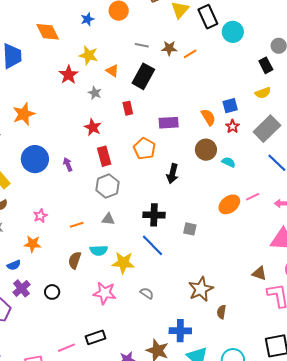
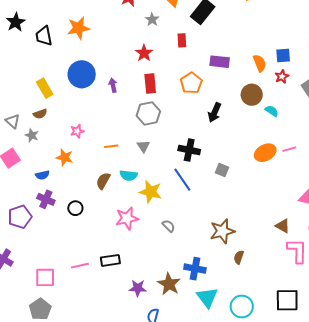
gray triangle: (108, 219) -> (143, 146), turned 40
purple cross: (21, 288) -> (46, 199), turned -36
pink star: (105, 293) -> (127, 218), turned -30

